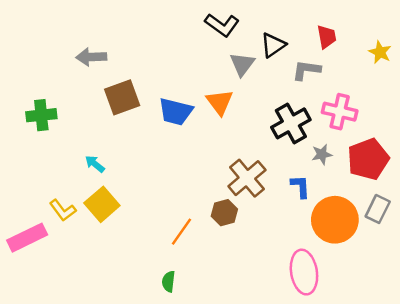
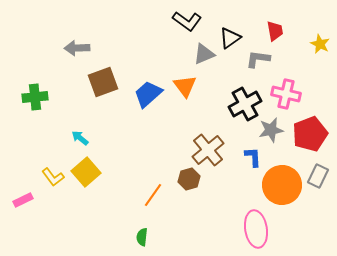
gray triangle: (242, 64) -> (204, 54), turned 30
blue trapezoid: (176, 112) -> (148, 94), turned 124
gray star: (322, 154) -> (271, 130), size x1.4
pink rectangle: (27, 238) -> (23, 200), size x0.6

